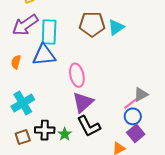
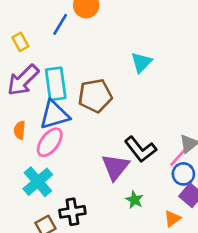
brown pentagon: (92, 24) -> (95, 96), moved
pink ellipse: (77, 75) -> (50, 142), moved, turned 60
black L-shape: (89, 126) -> (140, 149), moved
green star: (65, 134) -> (134, 200), moved

